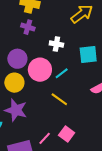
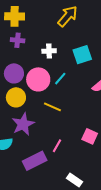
yellow line: (59, 99) -> (52, 107), moved
purple star: (16, 110) -> (23, 124), turned -30
pink square: (67, 134) -> (90, 136), moved

